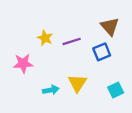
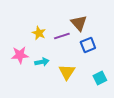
brown triangle: (110, 26) -> (79, 23), moved
cyan arrow: (51, 90) -> (42, 62), moved

